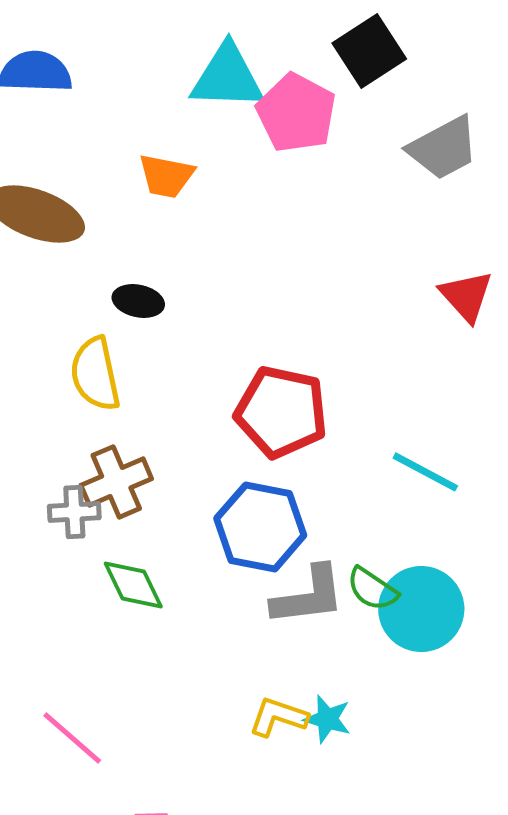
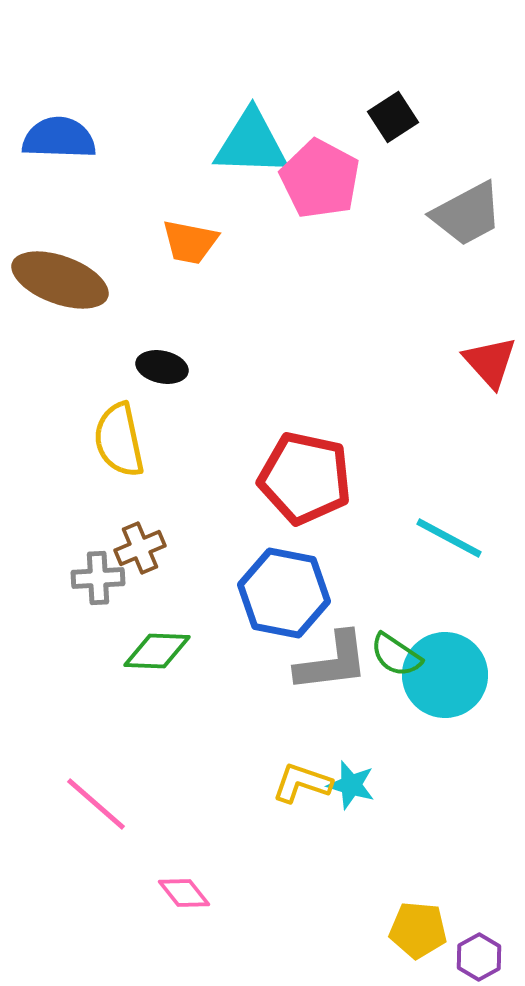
black square: (369, 51) -> (393, 117), size x0.7
brown cross: (116, 482) -> (140, 548), size x0.7
green diamond: (133, 585) -> (157, 651), turned -62

